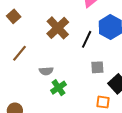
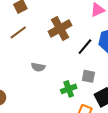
brown line: (20, 53) -> (18, 32), moved
green cross: (59, 88) -> (69, 89), moved

